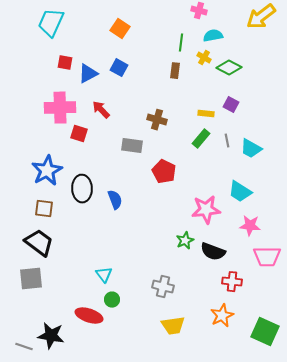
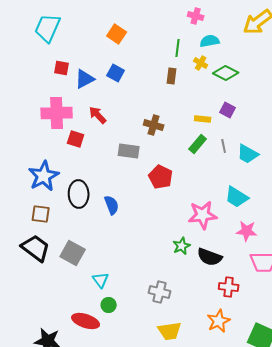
gray square: (31, 279) -> (73, 253), moved, turned 35

